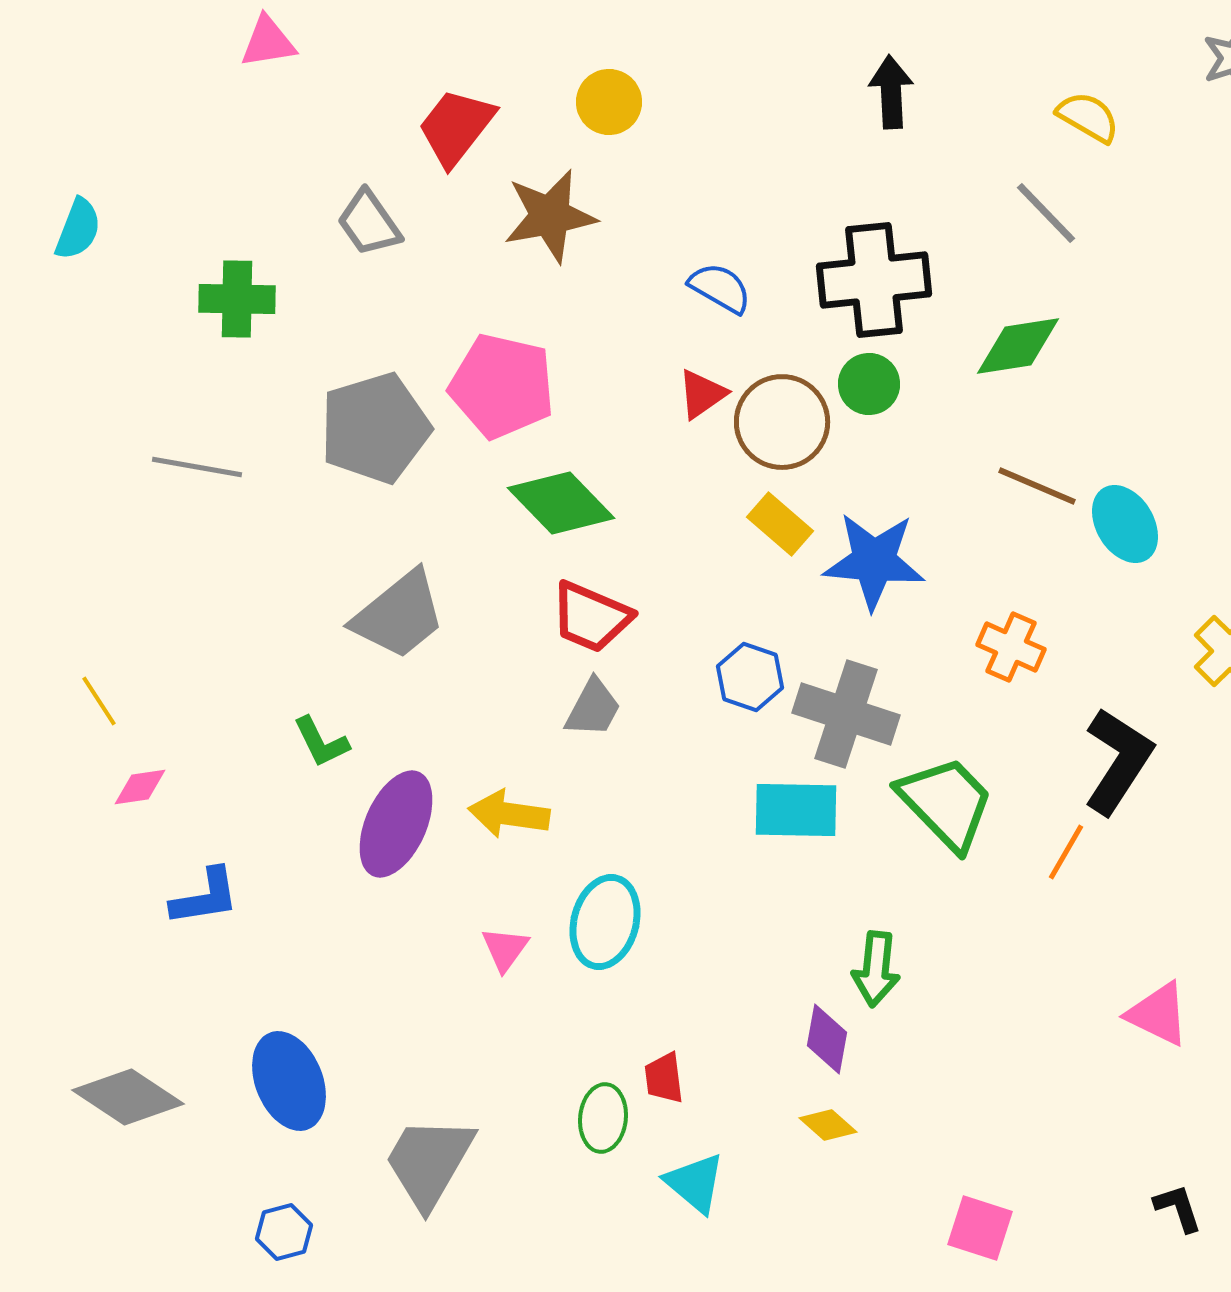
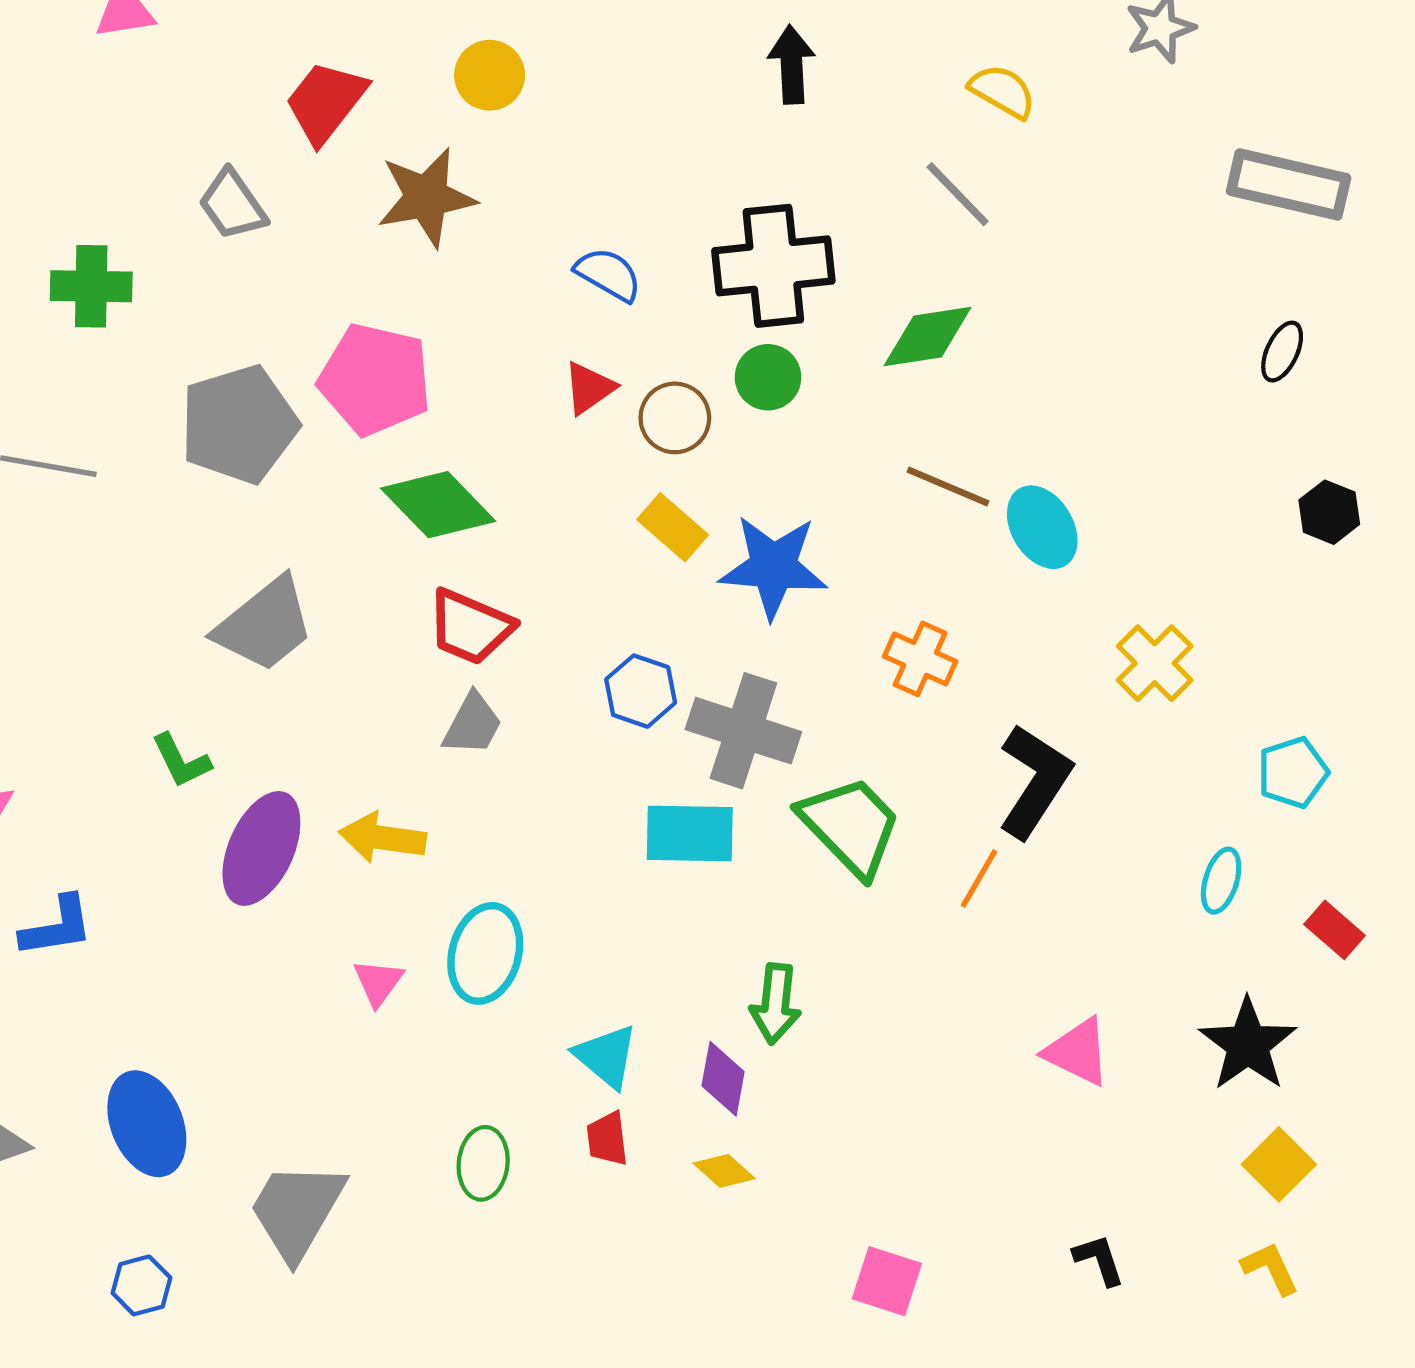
brown circle: (782, 422) -> (675, 418), size x0.7
red trapezoid: (664, 1078) -> (607, 1139), moved
cyan triangle: (695, 1183) -> (606, 1056), moved

